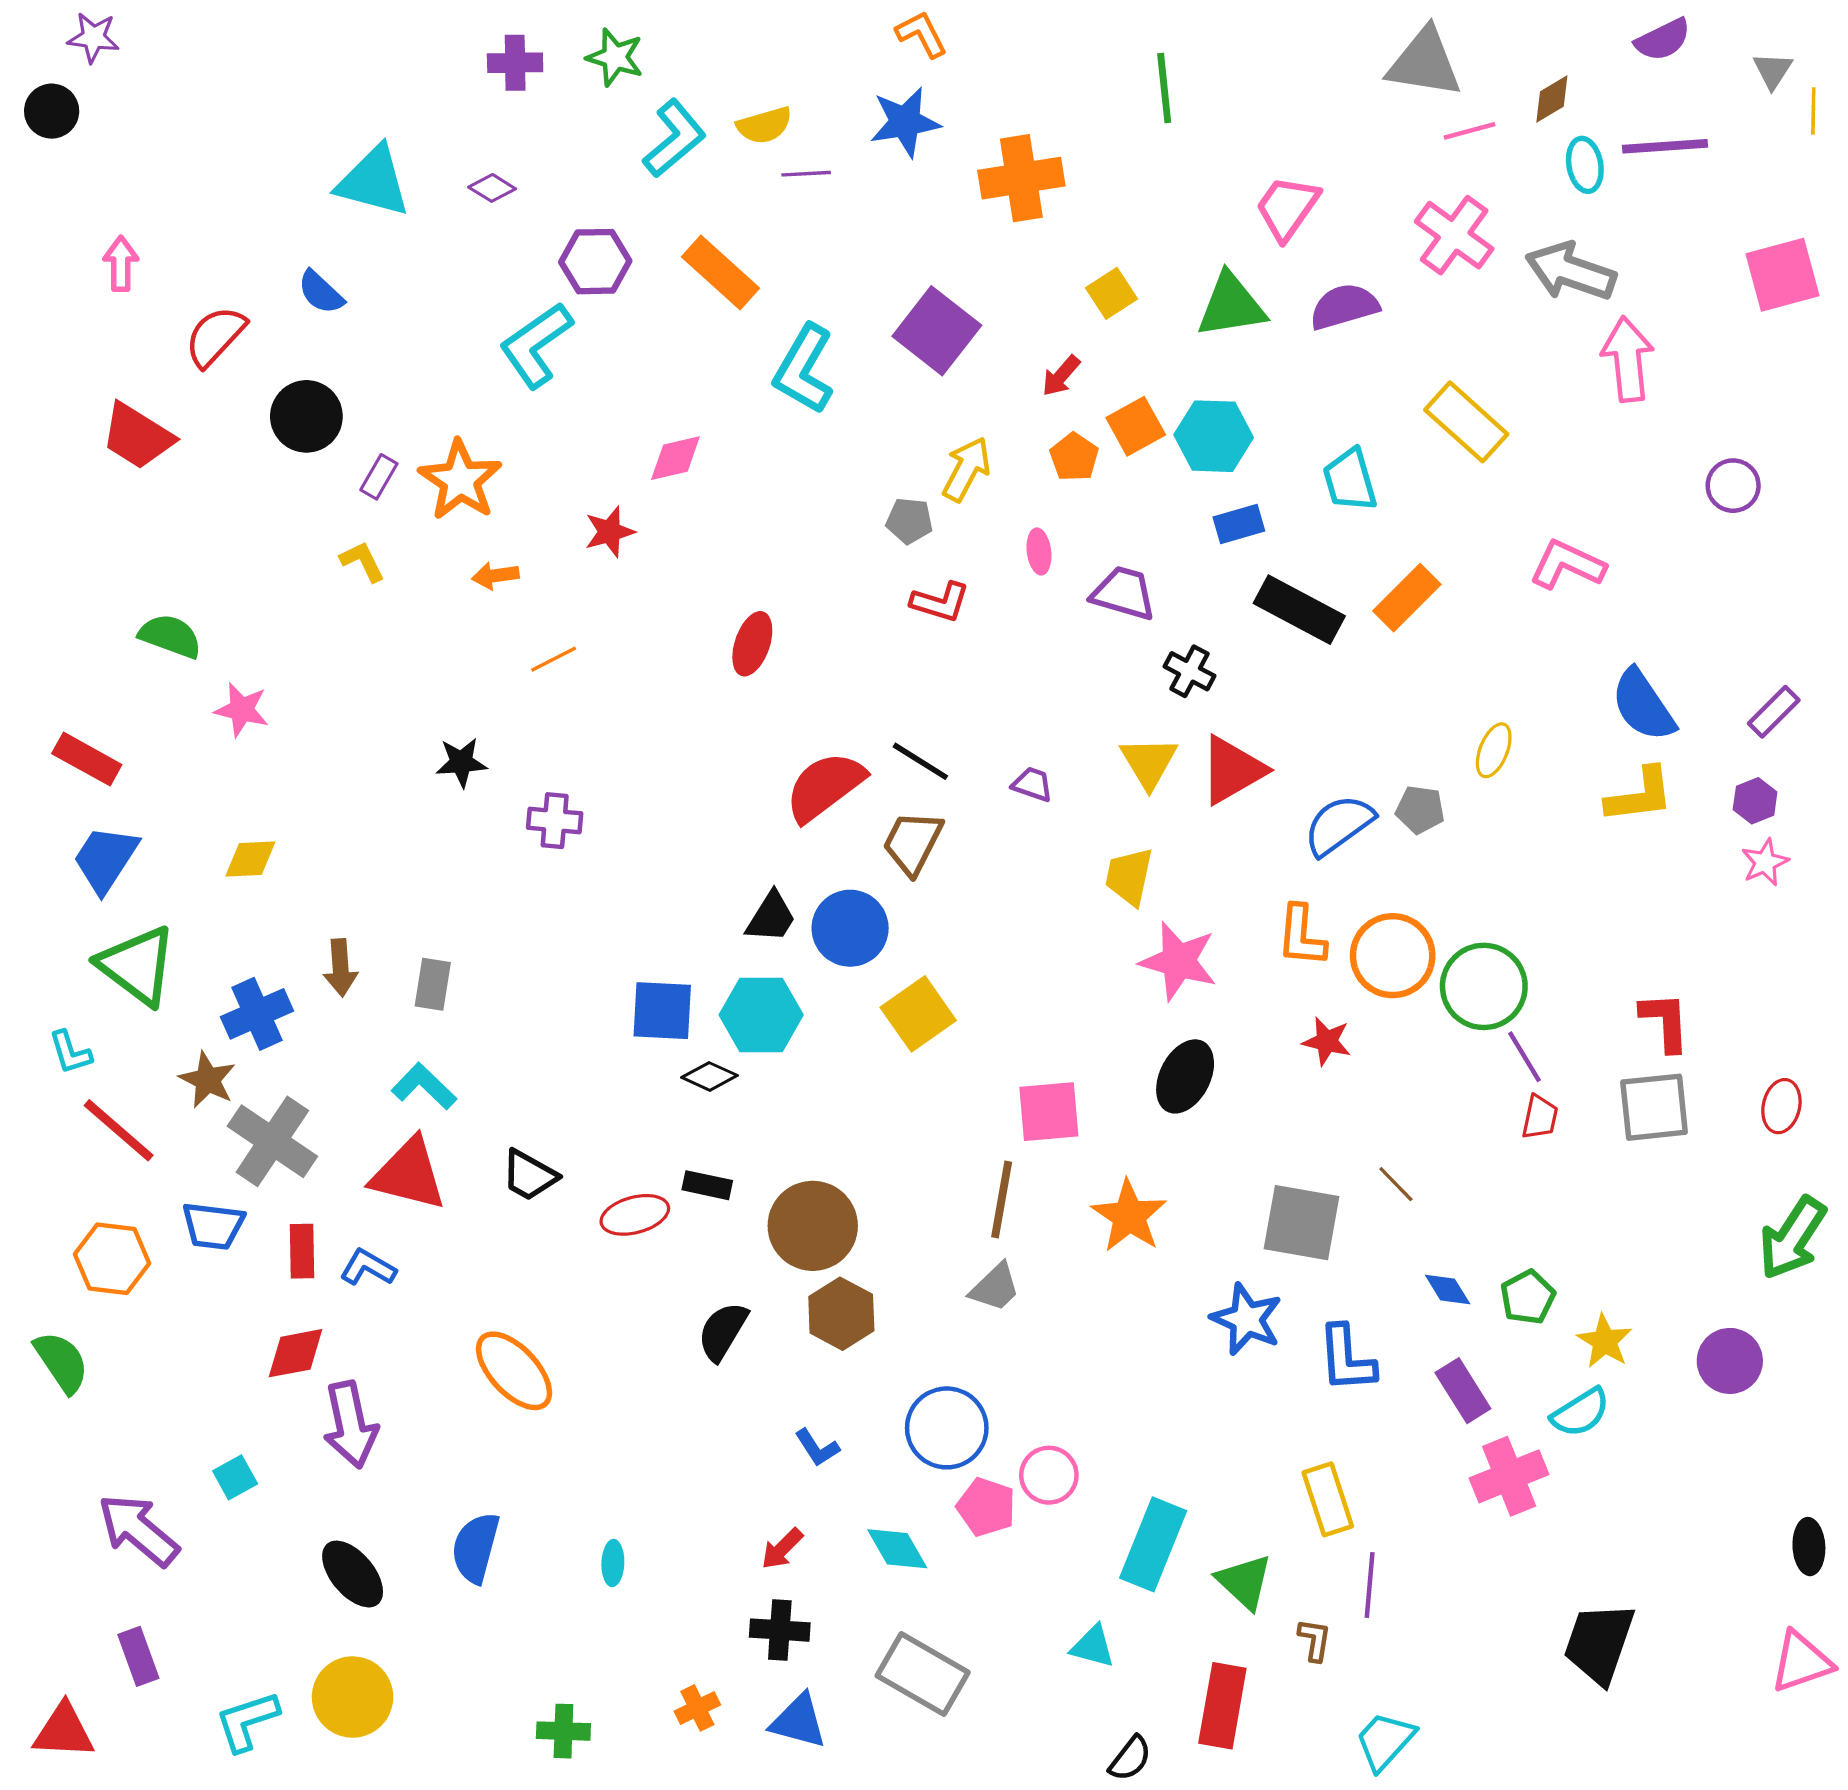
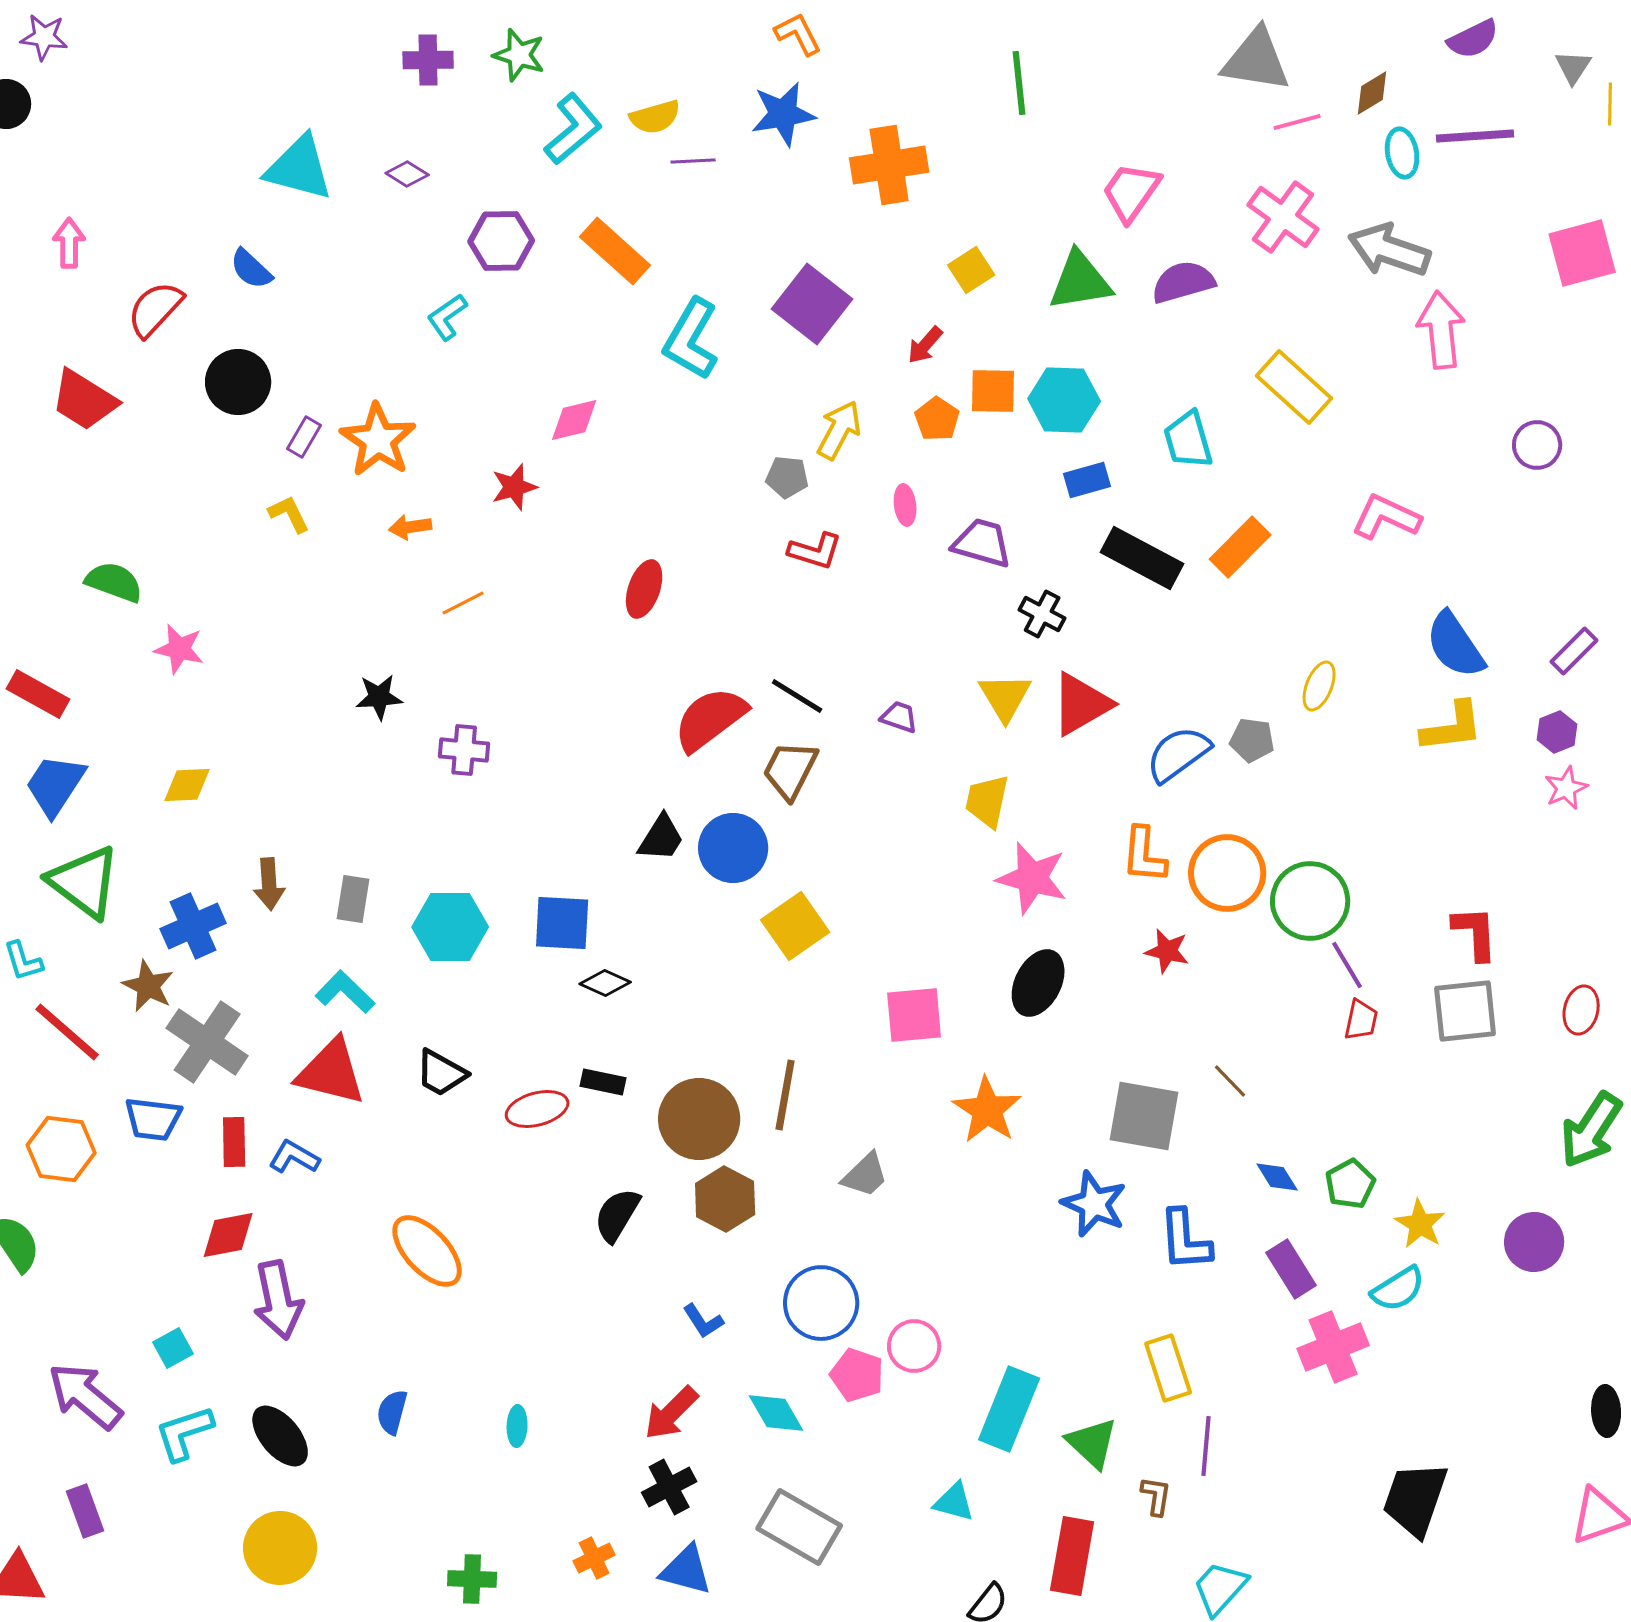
cyan L-shape: (536, 345) -> (447, 317), size x0.6
orange square: (1136, 426) -> (993, 391), turned 30
cyan hexagon: (761, 1015) -> (450, 927), moved
brown line: (1002, 1199) -> (785, 1095), moved
blue semicircle: (476, 1548) -> (392, 1412), size x0.7
red arrow: (782, 1549) -> (671, 1413), size x1.4
black cross: (780, 1630) -> (669, 1487), turned -32
cyan L-shape: (247, 1721) -> (184, 1433), moved

